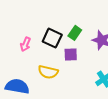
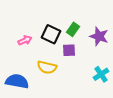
pink arrow: (25, 44) -> (25, 40), turned -136

